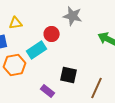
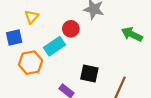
yellow triangle: (16, 23) -> (32, 17), turned -40

